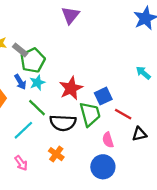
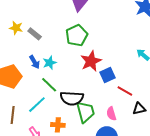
green pentagon: (33, 60) -> (77, 35), moved
red star: (71, 88) -> (91, 61), moved
green trapezoid: (90, 114) -> (85, 112), moved
orange cross: (56, 154) -> (58, 125), moved, turned -32

